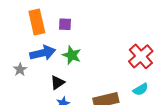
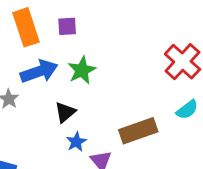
green star: (72, 55) -> (82, 70), turned 30

